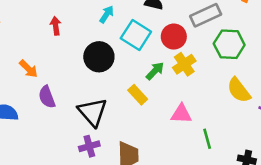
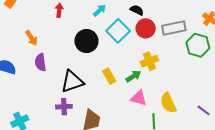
red circle: (174, 37) -> (146, 28), moved
green hexagon: (229, 44) -> (198, 45), moved
green arrow: (155, 71) -> (133, 76), moved
yellow semicircle: (239, 90) -> (168, 103), moved
black triangle: (93, 112) -> (72, 82), turned 40

